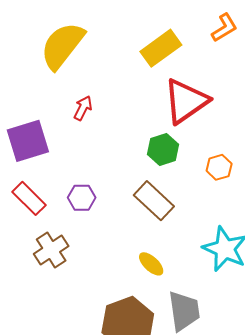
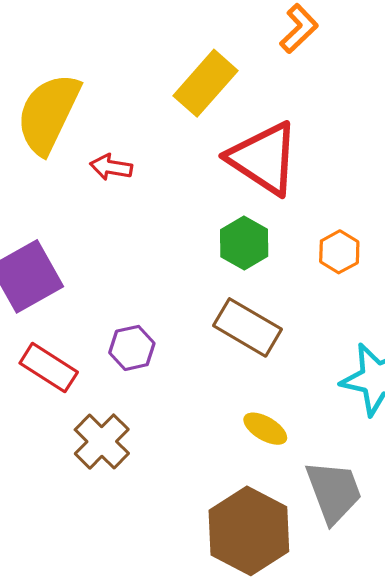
red triangle: (186, 101) -> (264, 158), turned -39
red arrow: (83, 108) -> (111, 167), moved, turned -95

